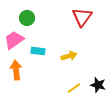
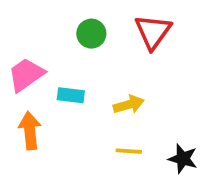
green circle: (27, 18) -> (91, 34), moved
yellow line: (74, 88) -> (129, 151), moved, turned 40

